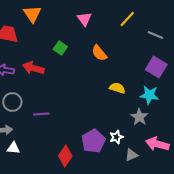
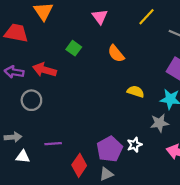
gray circle: (12, 102) -> (31, 100), moved
purple line: (41, 114) -> (53, 144), moved
gray star: (139, 117) -> (159, 123), turned 30
gray triangle: (131, 155) -> (106, 174), moved

